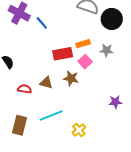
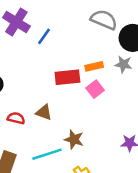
blue line: (42, 23) -> (44, 36), turned 72
gray star: (106, 50) -> (123, 64), moved
brown star: (71, 78) -> (74, 139), moved

